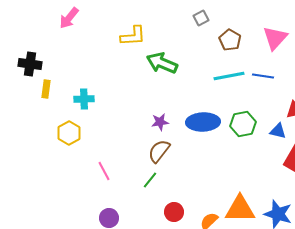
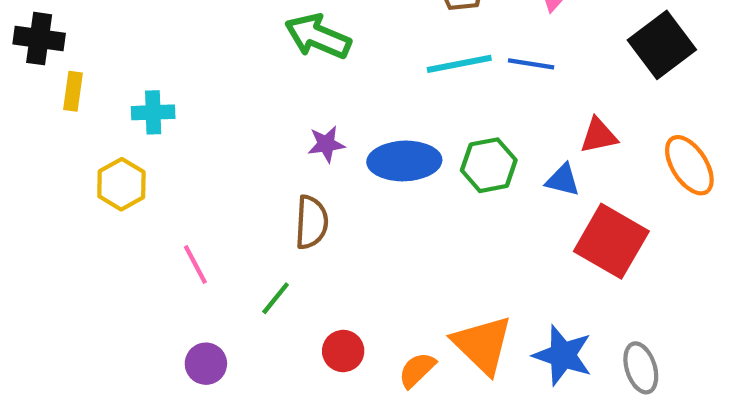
purple star: (160, 122) -> (326, 144), moved
brown semicircle: (159, 151) -> (311, 222), turned 145
green line: (150, 180) -> (276, 298), moved
orange triangle: (240, 209) -> (482, 345), turned 44

